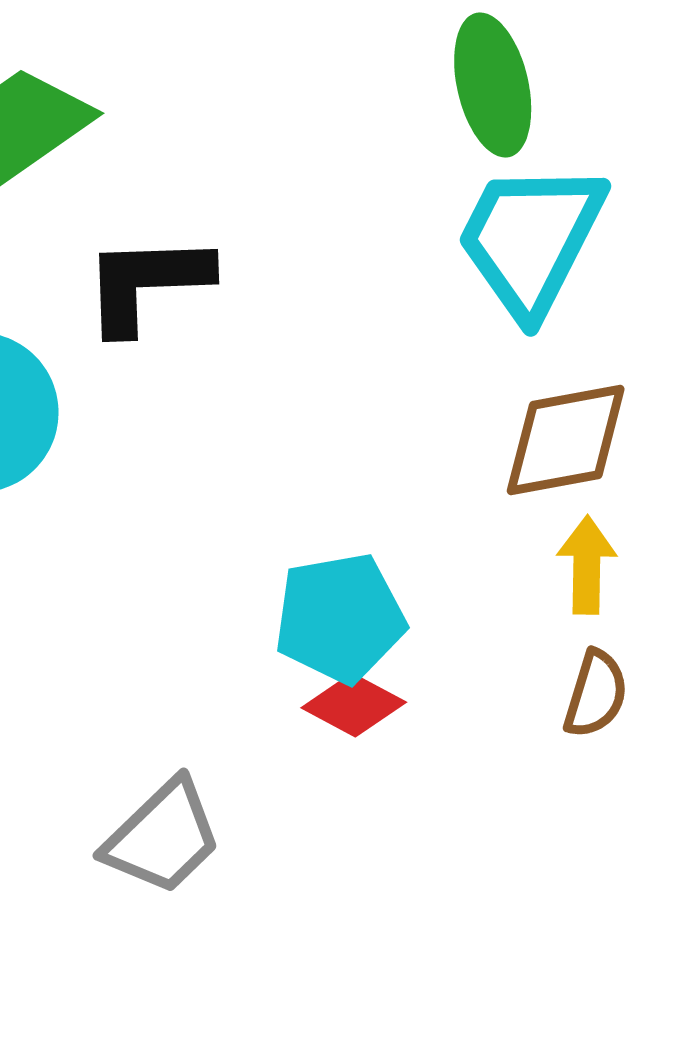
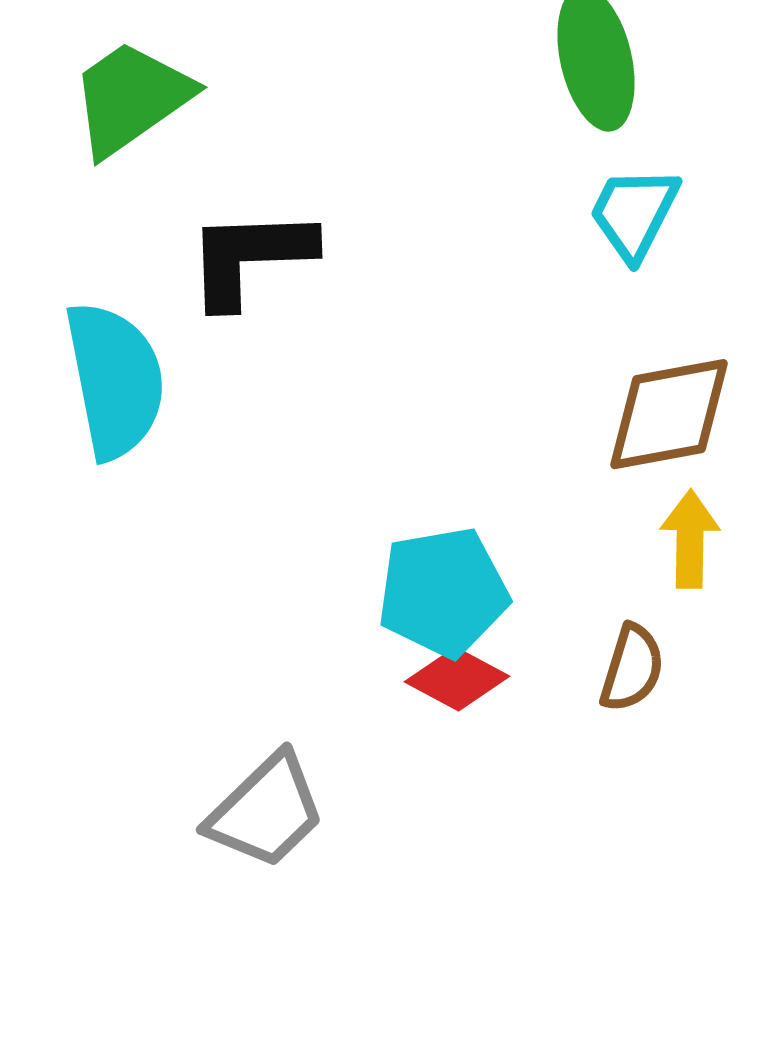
cyan trapezoid: (531, 239) -> (634, 213), size x0.6
brown semicircle: (596, 694) -> (632, 668), moved

